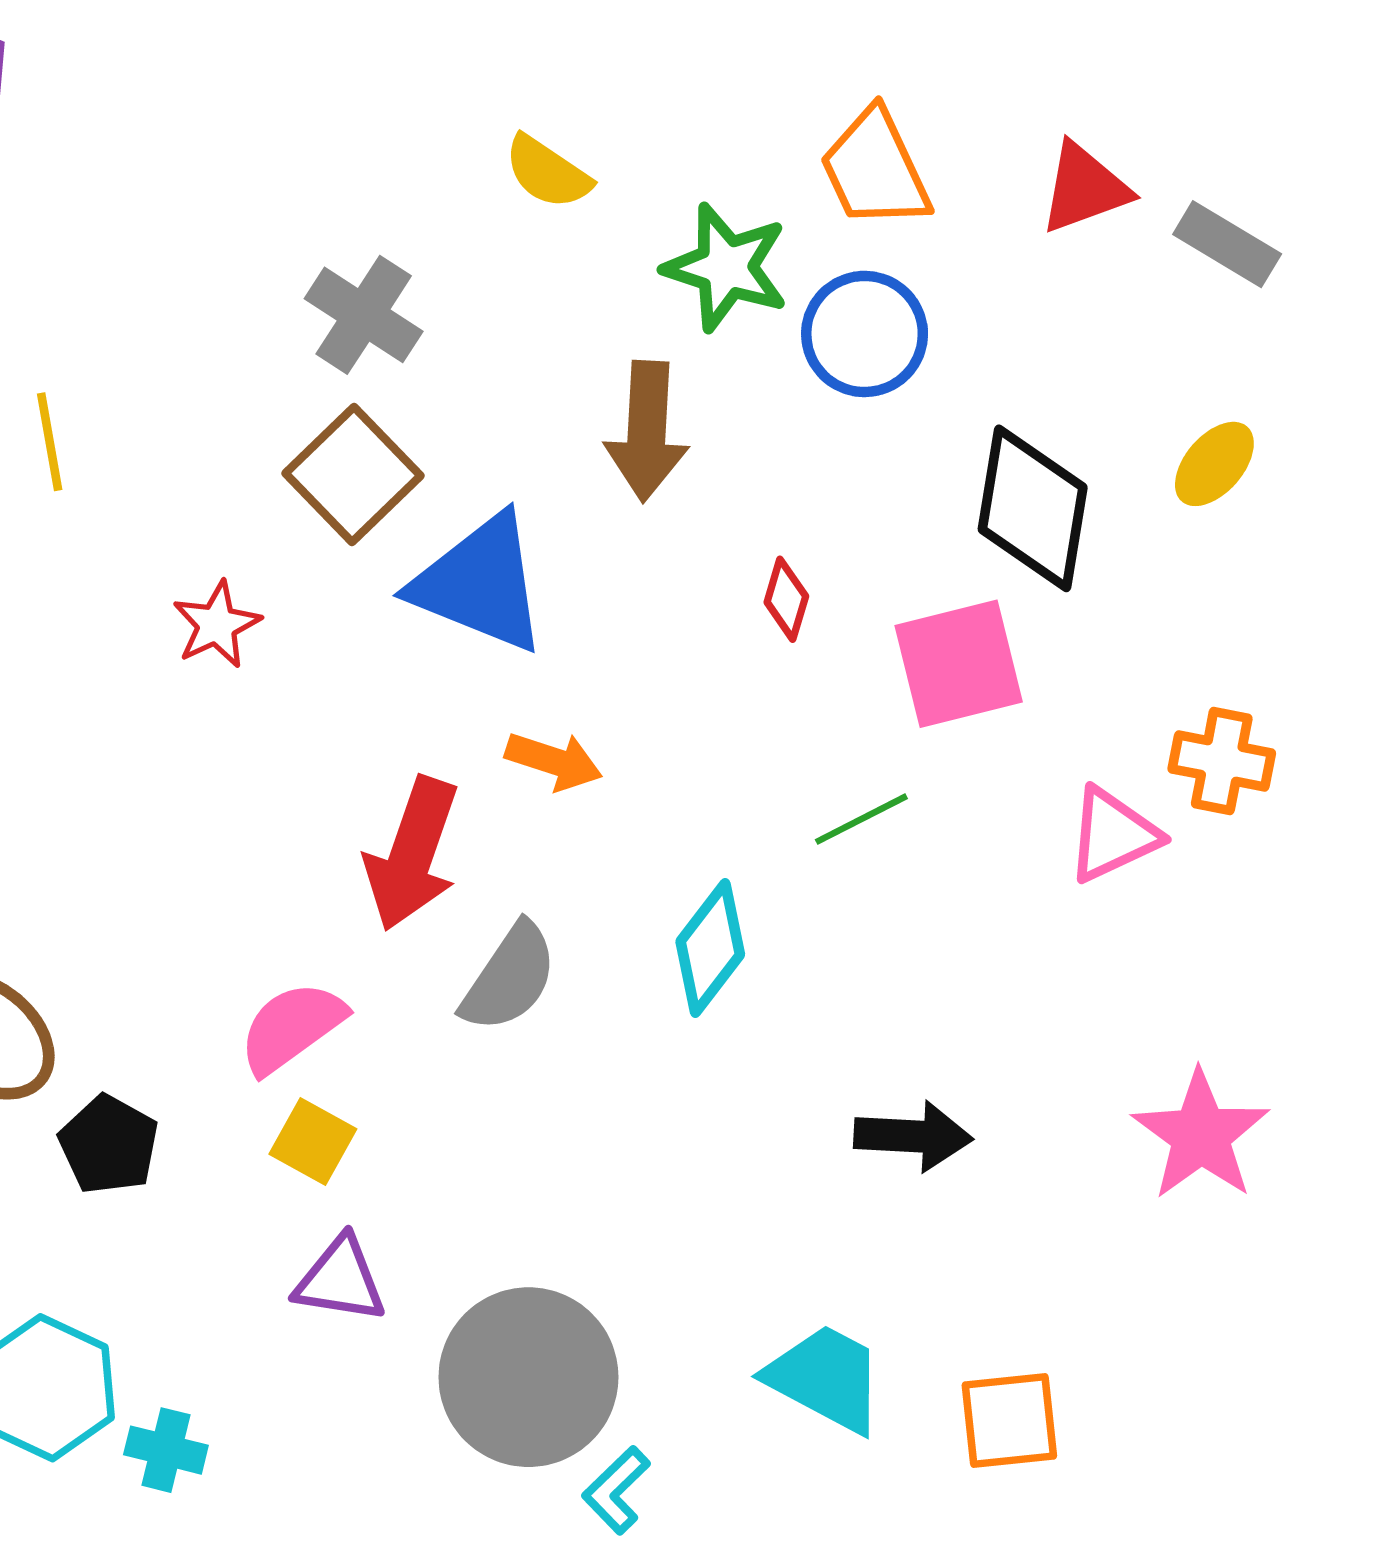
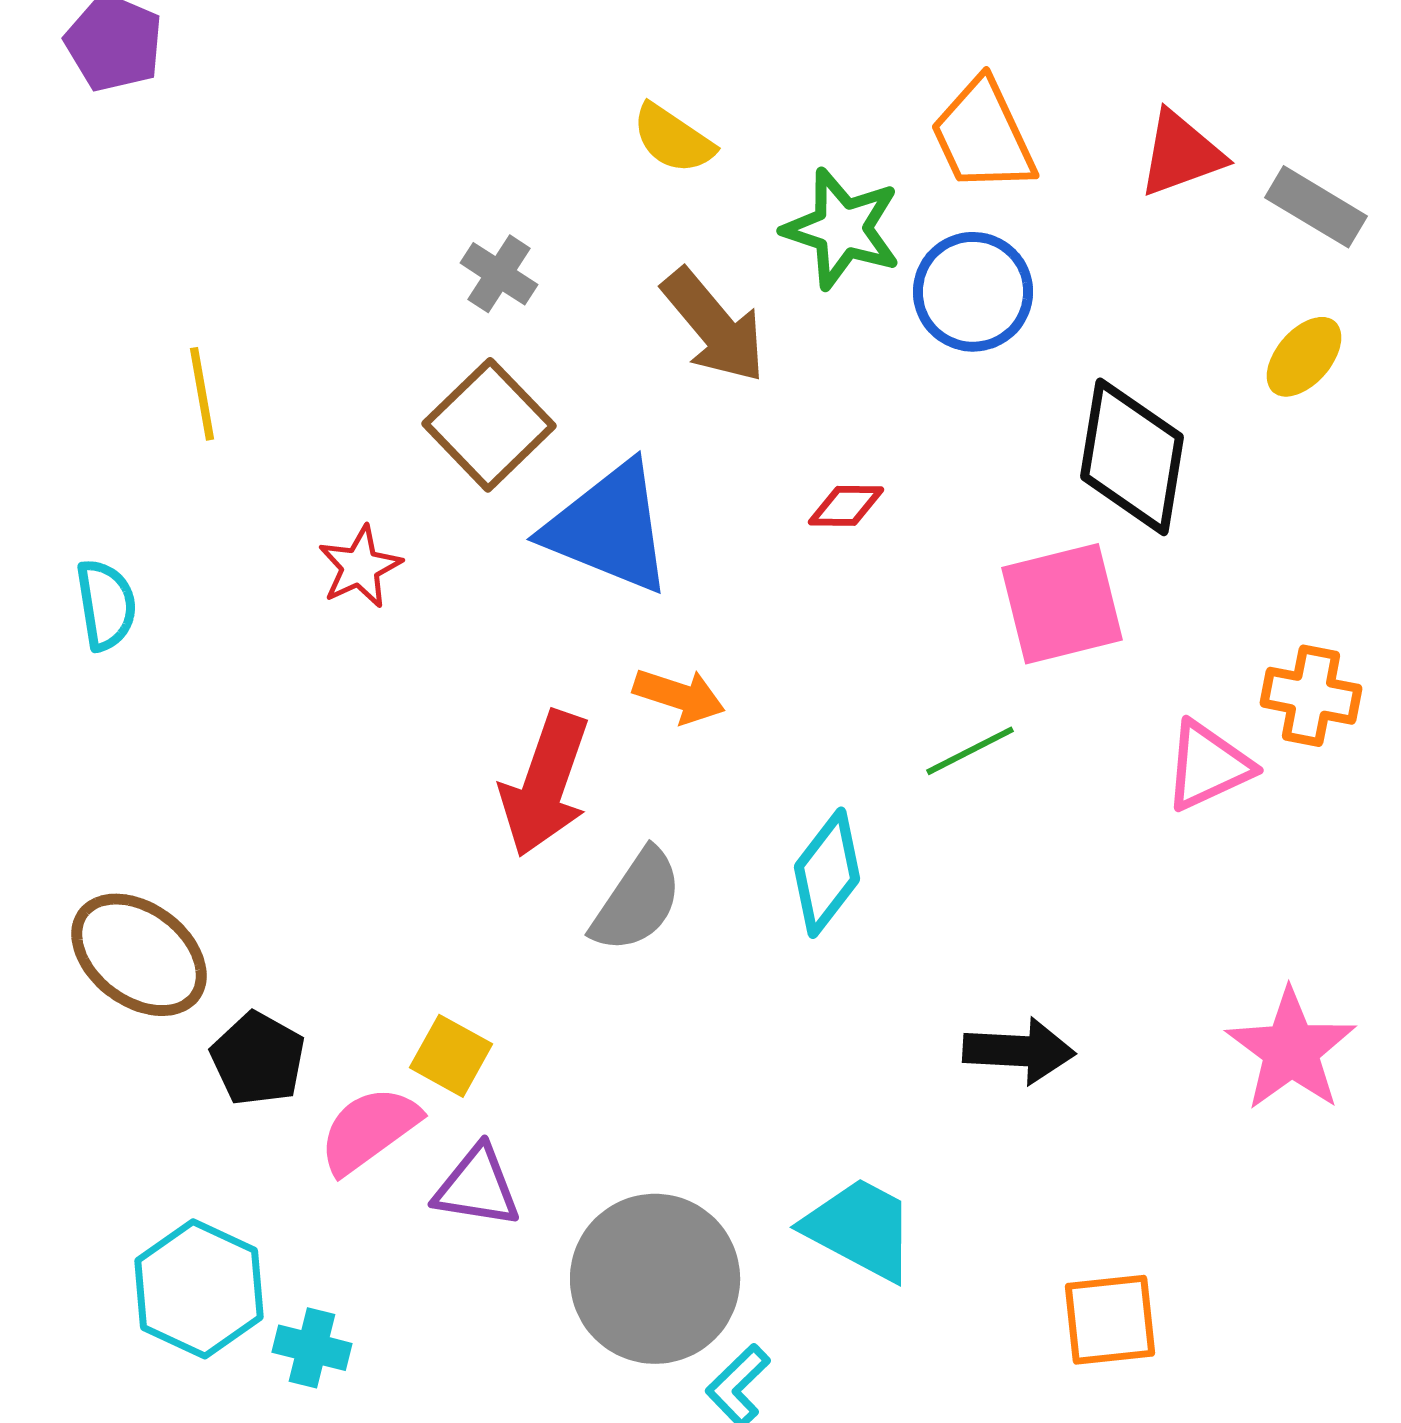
gray cross: (364, 315) -> (499, 274), size x0.7
brown arrow: (647, 431) -> (714, 326), moved, turned -43
yellow ellipse: (1214, 464) -> (1304, 357), moved
red diamond: (786, 599) -> (846, 506), moved, turned 74
pink semicircle: (292, 1027) -> (369, 1130), moved
cyan trapezoid: (825, 1378) -> (860, 1229), moved

